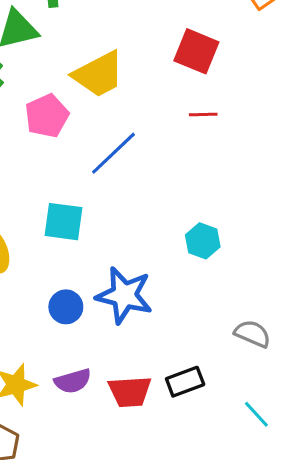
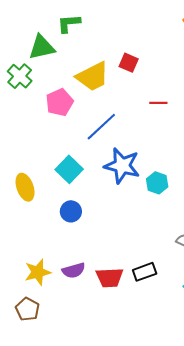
red square: (196, 51) -> (129, 63), moved, size x0.7
cyan square: (64, 222) -> (69, 169), turned 36
blue star: (124, 295) -> (122, 166), moved
blue circle: (66, 307) -> (71, 211), moved

